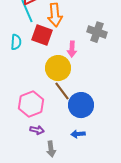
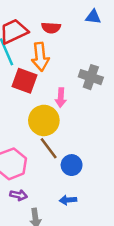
blue circle: (81, 105) -> (72, 165), size x0.7

